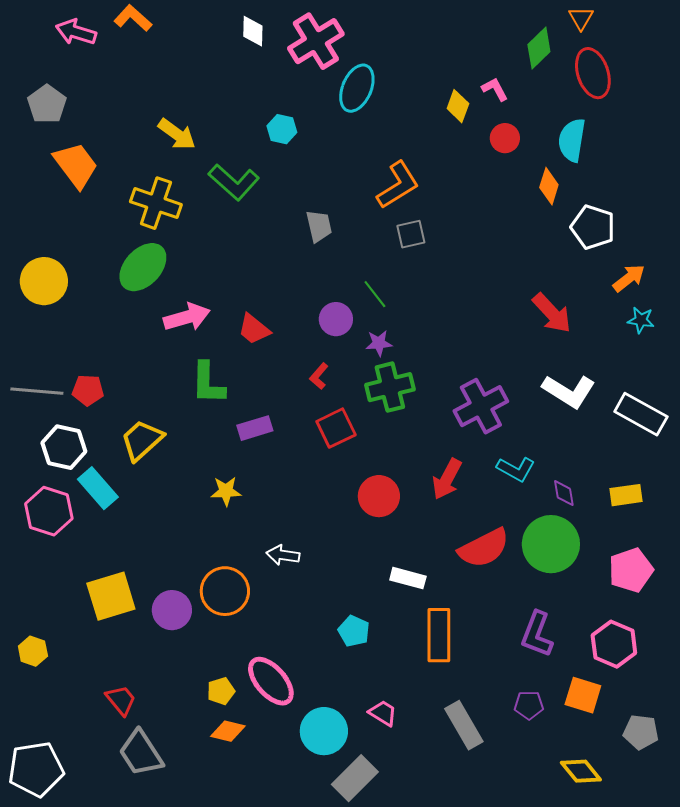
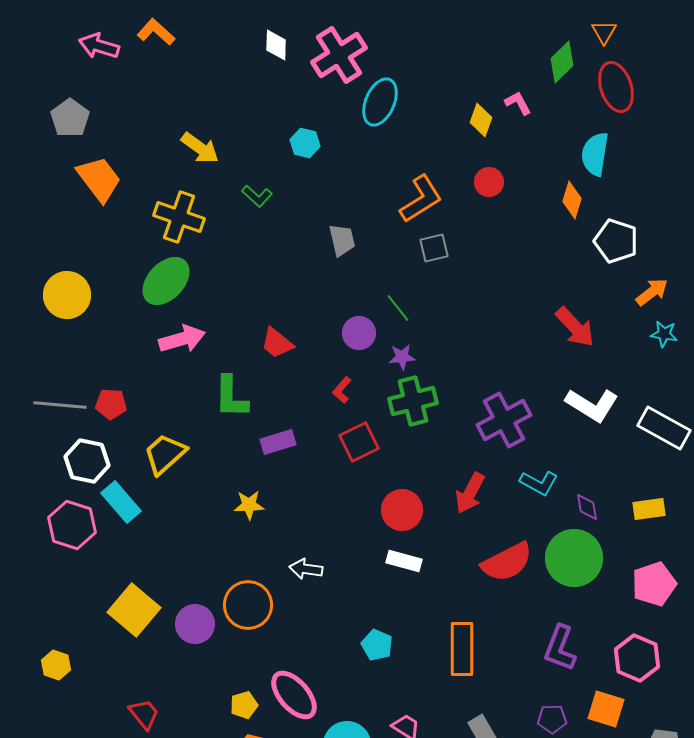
red circle: (505, 138) -> (489, 182), moved
green L-shape: (234, 182) -> (257, 196), size x0.6
pink arrow: (187, 317) -> (182, 339), moved
white rectangle: (408, 578) -> (404, 561), moved
yellow square: (111, 596) -> (134, 610), turned -33

